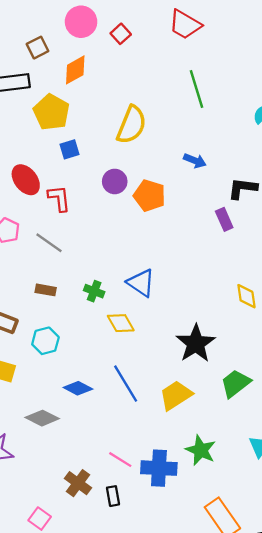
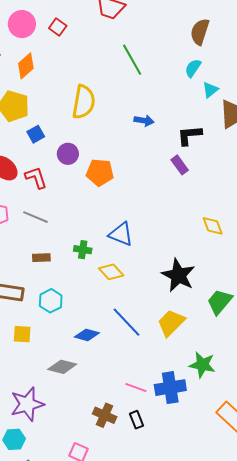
purple circle: (115, 181) -> (68, 154), moved
orange pentagon: (150, 196) -> (100, 172), moved

